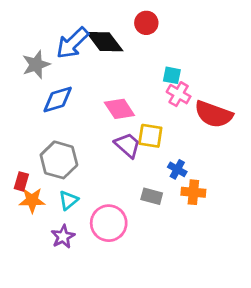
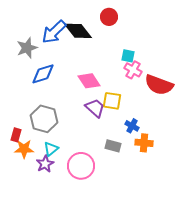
purple star: (63, 237) -> (45, 164), moved

